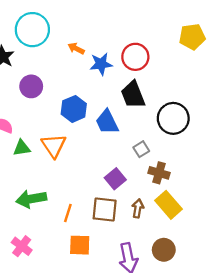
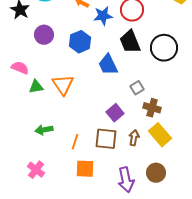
blue hexagon: (74, 109) -> (80, 42), moved
black circle: (173, 118) -> (164, 48), moved
green arrow: (31, 199) -> (44, 130), size x0.7

